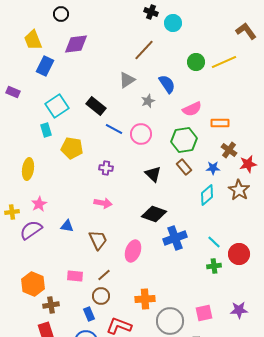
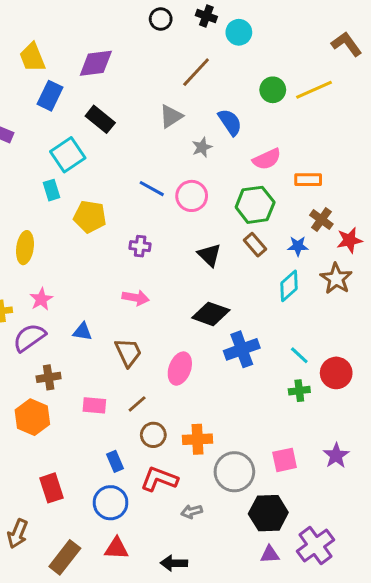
black circle: (61, 14) -> (161, 19), moved
black rectangle: (96, 106) -> (100, 119), moved
brown circle: (101, 296) -> (153, 435), moved
brown cross: (51, 305) -> (49, 377), moved
purple star: (239, 310) -> (336, 456), turned -30

